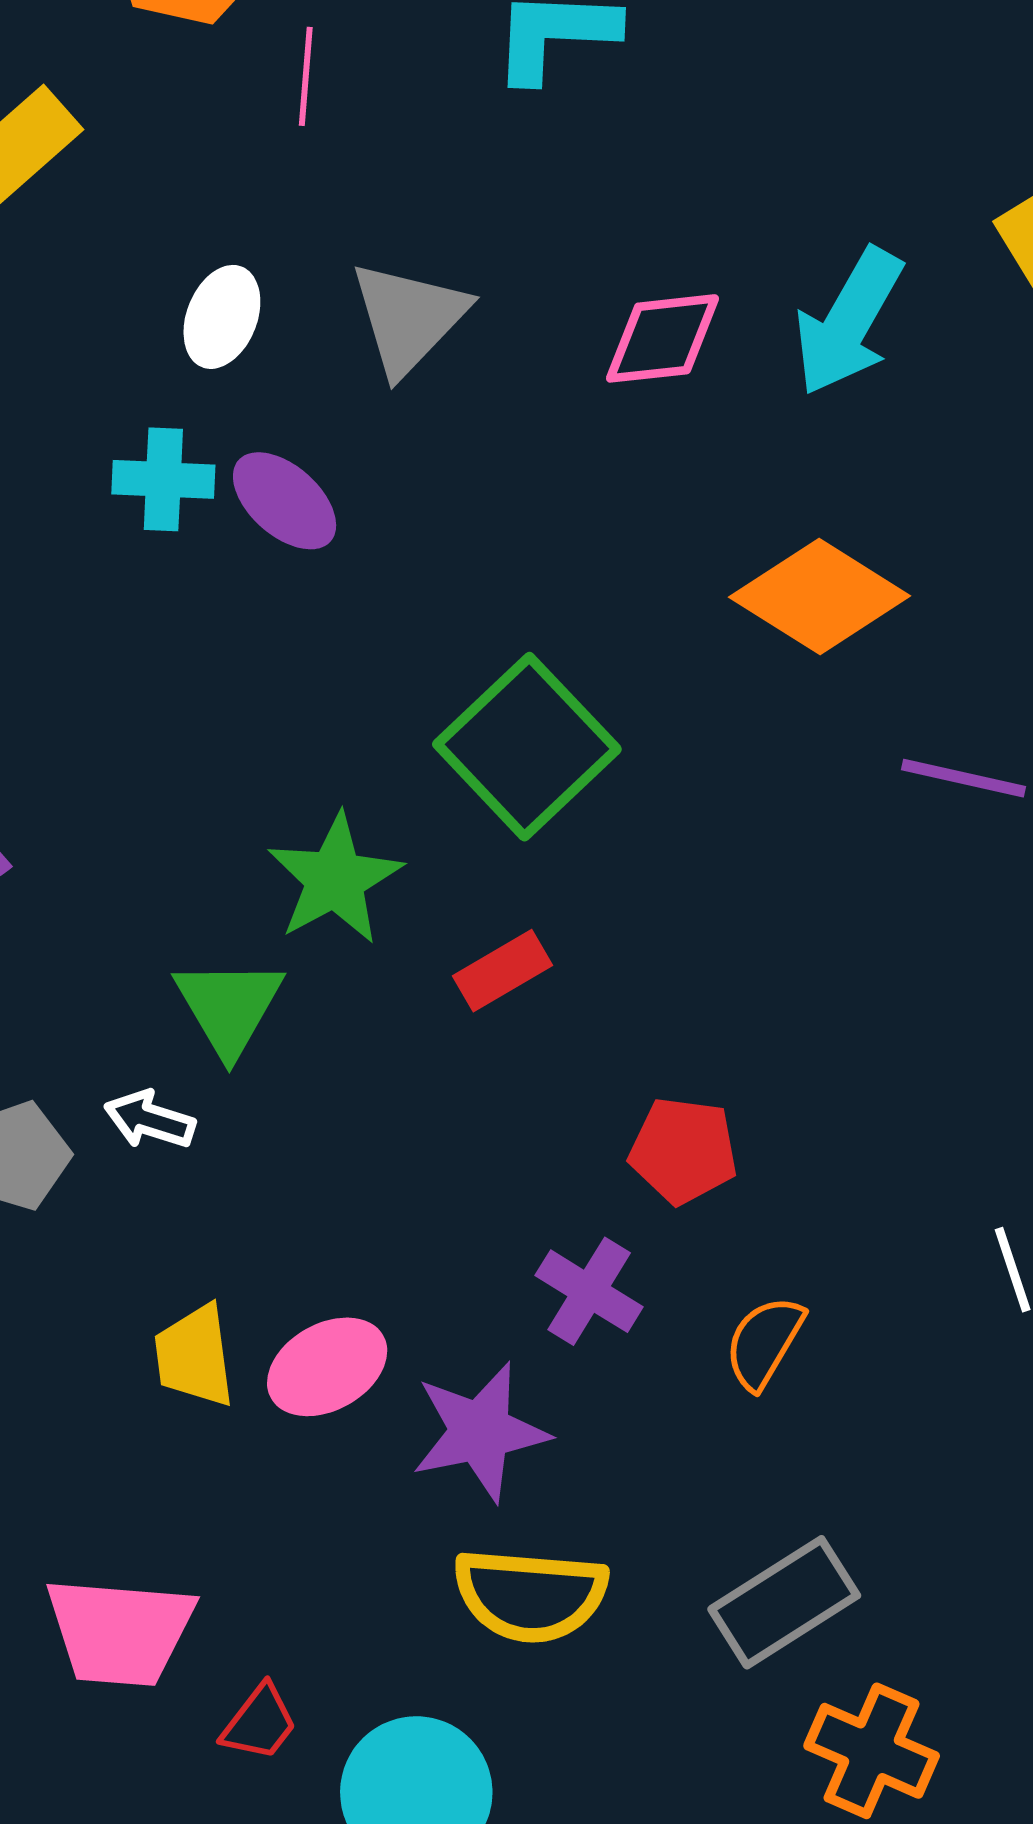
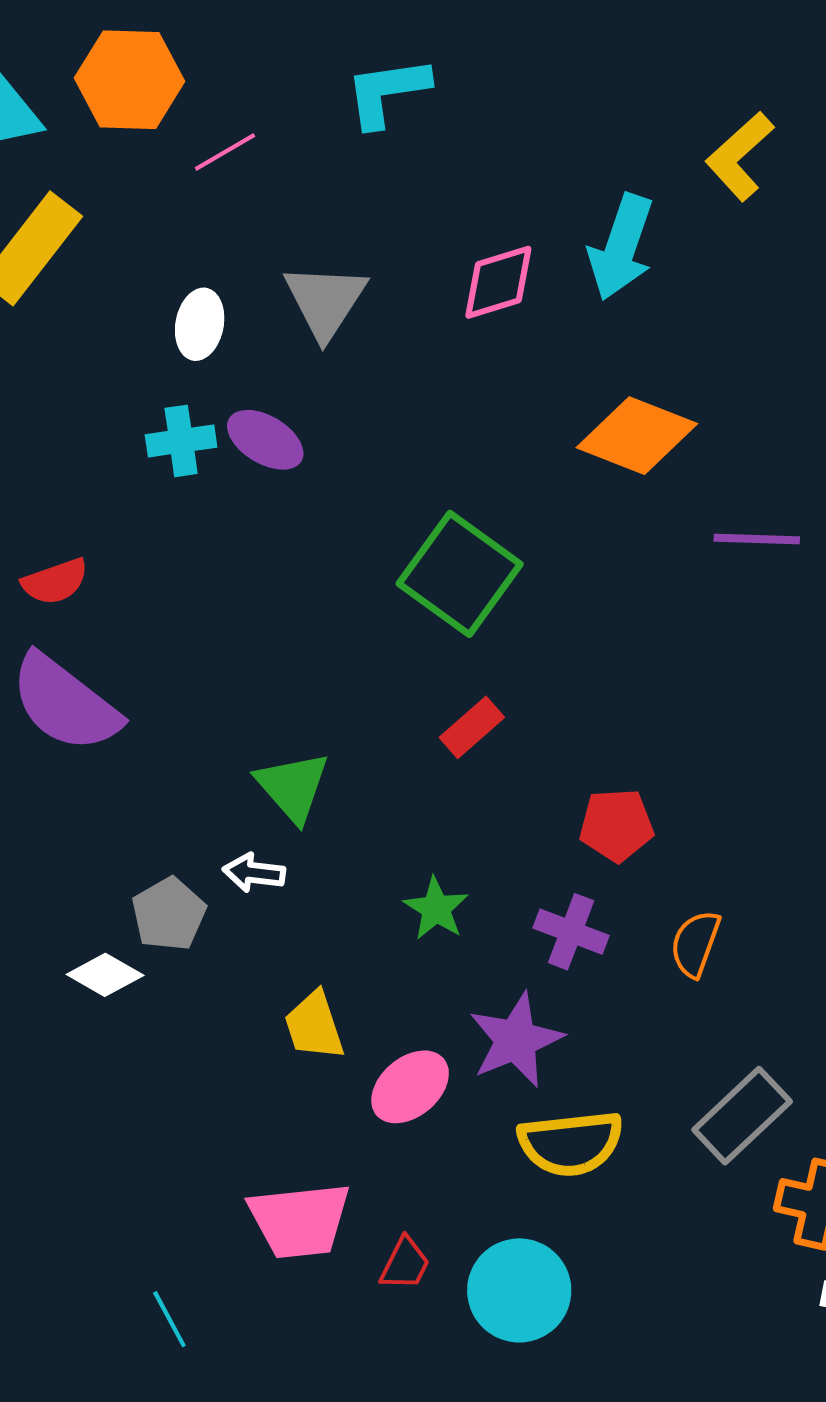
pink line: (306, 76) -> (225, 152), turned 66
green star: (335, 879) -> (436, 909), moved, size x0.7
pink ellipse: (327, 1367) -> (410, 1087), moved

